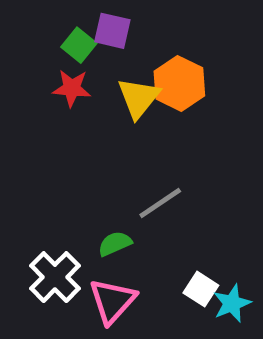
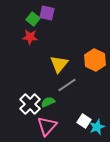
orange hexagon: (179, 83) -> (95, 60), moved
yellow triangle: (139, 98) -> (59, 64), moved
white cross: (55, 277) -> (30, 104), moved

